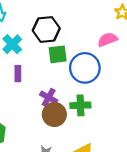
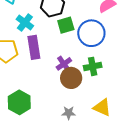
purple rectangle: (18, 74) -> (34, 47), size x1.6
purple cross: (49, 97) -> (64, 64), turned 35

